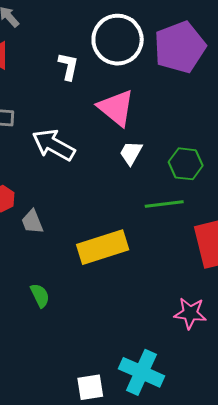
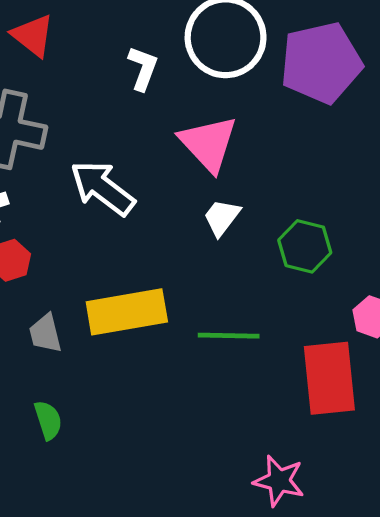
green line: (164, 204) -> (229, 336), moved
gray trapezoid: (32, 222) -> (45, 333), moved
yellow rectangle: (103, 247) -> (127, 312), moved

